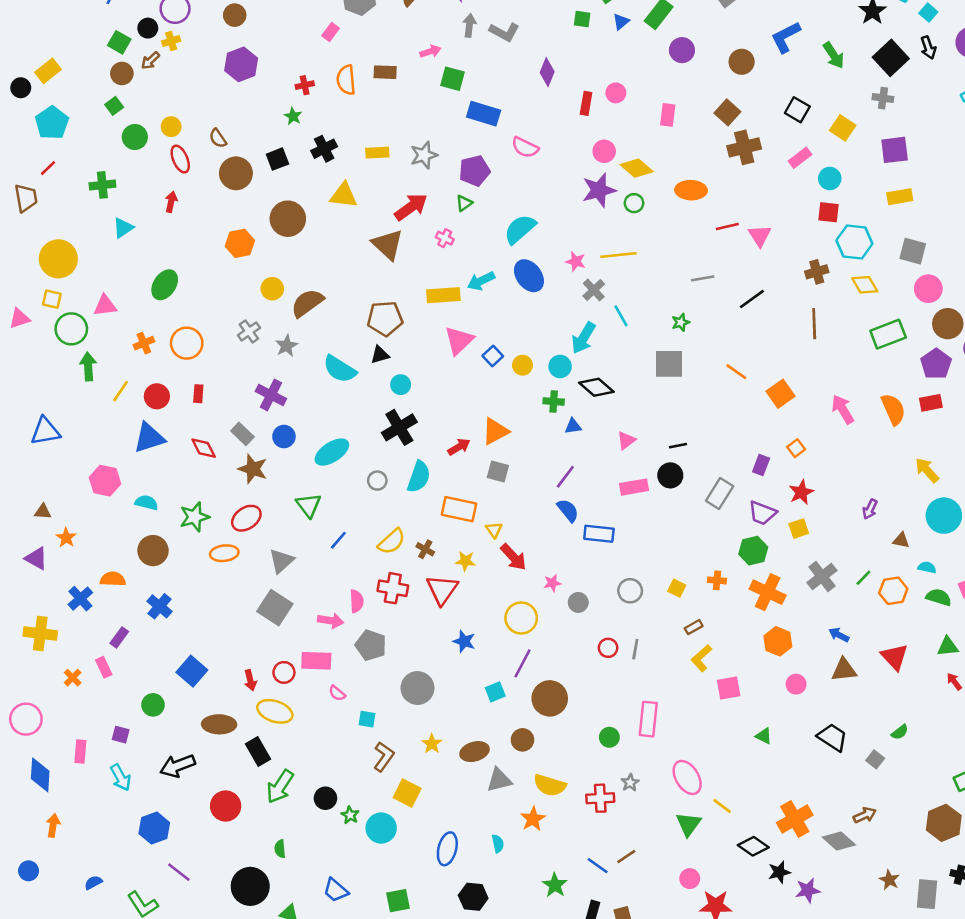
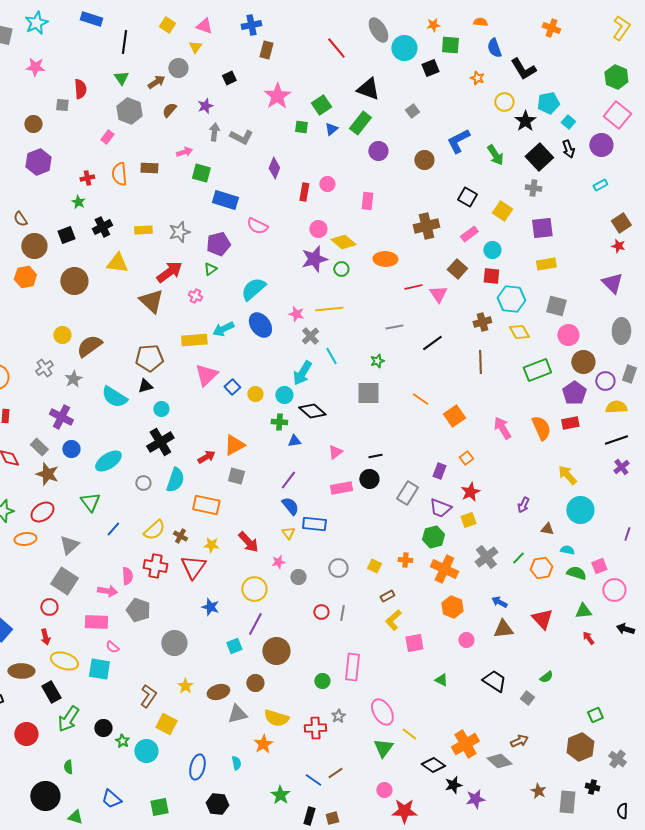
brown square: (727, 112) -> (457, 269), moved
orange hexagon: (240, 243) -> (25, 277), moved
yellow triangle: (494, 530) -> (288, 533), moved
red circle: (284, 672) -> (49, 607), moved
cyan square: (367, 719) -> (99, 669), moved, size x1.6

